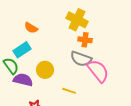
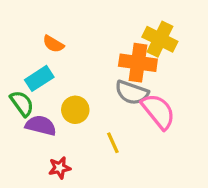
yellow cross: (77, 20) -> (160, 39), moved
orange cross: (85, 40) -> (138, 63), size x1.6
yellow line: (69, 91) -> (113, 143), turned 48

